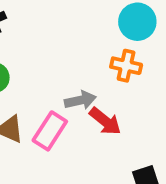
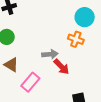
pink rectangle: (50, 131) -> (30, 82), moved

